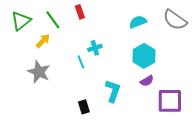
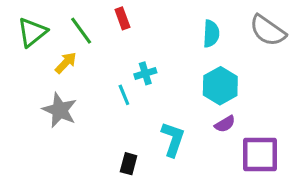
cyan semicircle: (138, 22) -> (211, 34), turned 114
black rectangle: (84, 107) -> (129, 164), turned 32

